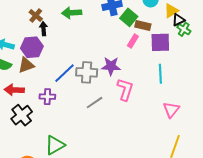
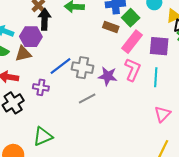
brown rectangle: (143, 26) -> (111, 27), moved
black arrow: (43, 29) -> (45, 19), size x1.5
pink rectangle: (133, 41) -> (132, 42), size x1.6
purple star: (111, 66) -> (108, 76), moved
pink L-shape: (125, 89) -> (133, 70), moved

